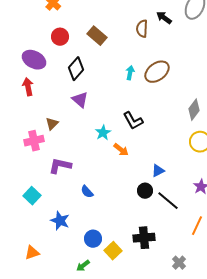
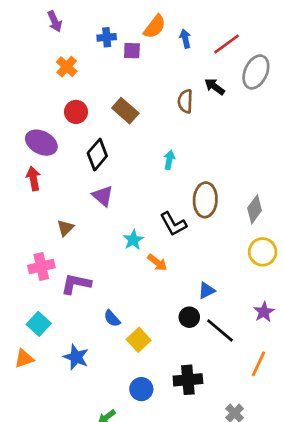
brown ellipse: (157, 72) -> (205, 200), moved, turned -50
pink cross: (34, 141) -> (41, 267), moved
blue circle: (93, 239) -> (141, 389), moved
yellow square: (113, 251) -> (139, 340), moved
orange triangle: (32, 253) -> (24, 358), moved

